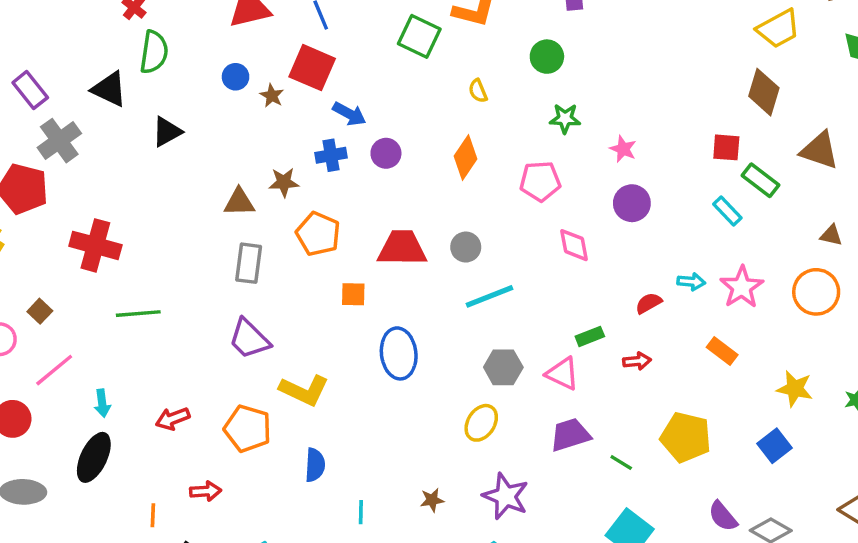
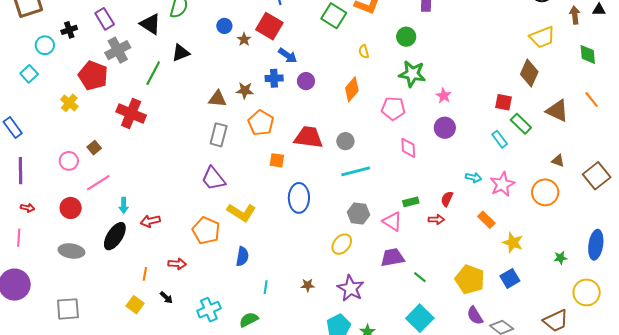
green star: (565, 118) -> (412, 74), size x1.5
red semicircle: (649, 303) -> (447, 199), moved, turned -42
green line: (138, 314) -> (153, 73), moved, turned -65
yellow star: (795, 389) -> (513, 243), moved
red arrow: (173, 419) -> (150, 221), moved
yellow pentagon: (686, 437) -> (470, 279), moved

